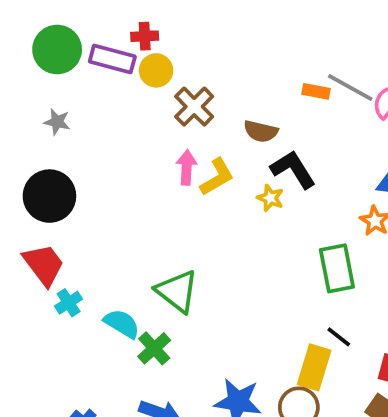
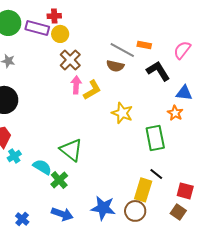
gray line: (350, 88) -> (122, 50), moved
brown cross: (194, 107) -> (70, 60), moved
black L-shape: (293, 169) -> (158, 71), moved
yellow star: (270, 198) -> (122, 113), moved, size x1.5

